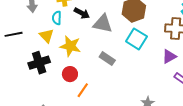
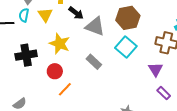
cyan semicircle: (57, 18) -> (24, 15), moved
yellow triangle: (47, 36) -> (45, 15), moved
purple triangle: (169, 56) -> (156, 69), turned -42

